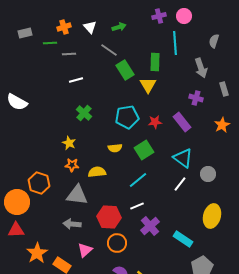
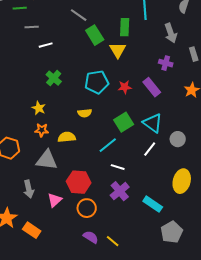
gray line: (69, 54) -> (32, 27), moved
green square: (144, 150) -> (124, 122), moved
white line: (137, 206) -> (118, 167), moved, turned 40
gray arrow: (72, 224) -> (29, 189), moved, turned -108
pink triangle: (85, 250) -> (55, 200), moved

